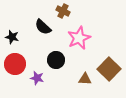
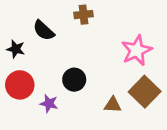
brown cross: (63, 11) -> (84, 15), turned -32
black semicircle: (43, 27) -> (44, 30), moved
pink star: (79, 38) -> (137, 50), moved

